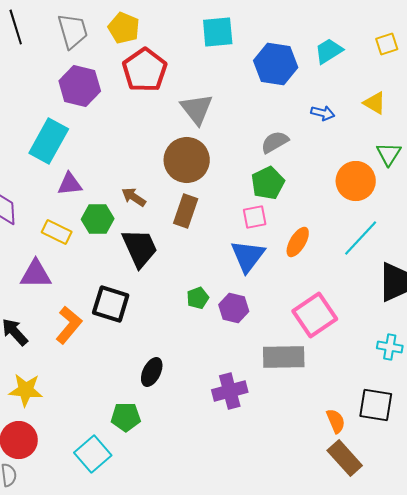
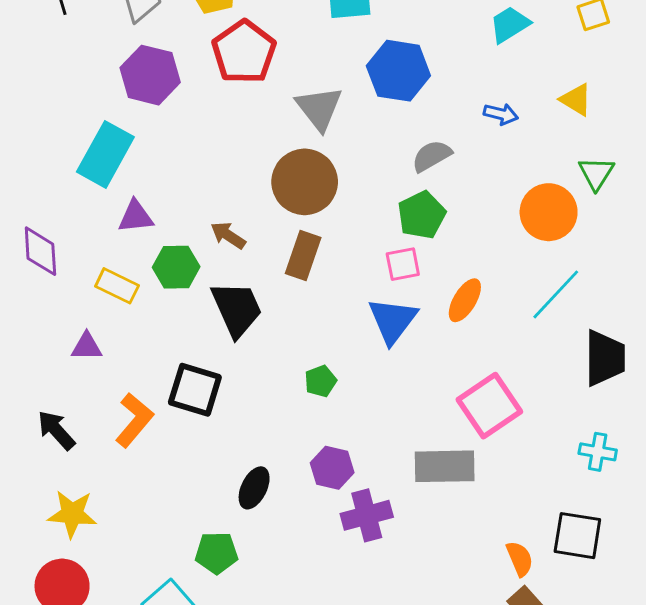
blue hexagon: (276, 64) -> (398, 71), moved
purple triangle: (36, 274) -> (87, 346), size x0.7
purple hexagon: (234, 308) -> (332, 468), moved

